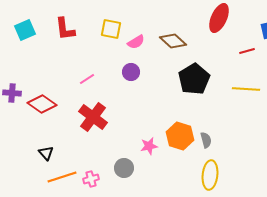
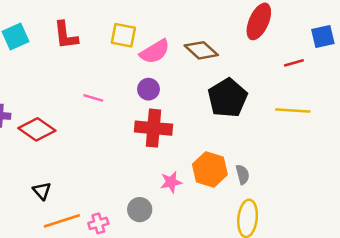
pink semicircle: (136, 42) -> (155, 52), size x1.4
pink line: (87, 79) -> (93, 98), turned 49
red cross: (93, 117) -> (153, 128), moved, turned -32

